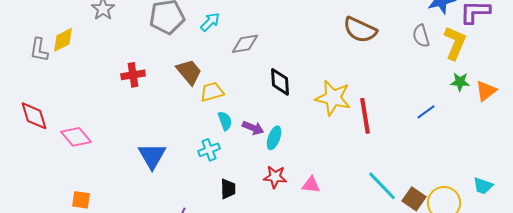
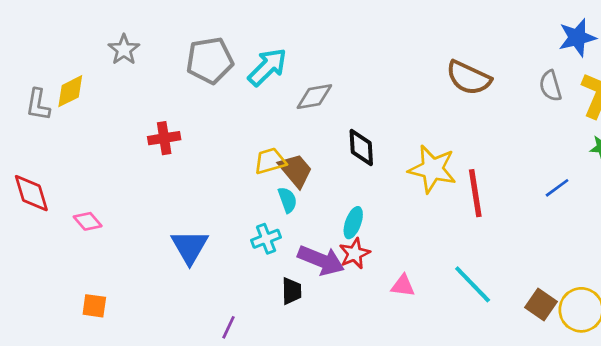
cyan arrow: (210, 22) -> (267, 67), size x1.5
brown trapezoid: (189, 72) -> (296, 170), moved
purple arrow: (253, 128) -> (321, 260), moved, size x1.6
pink diamond: (76, 137) -> (88, 221), size x0.7
red star: (275, 177) -> (355, 254), moved, turned -30
cyan line: (382, 186) -> (473, 284), moved

